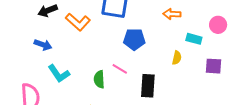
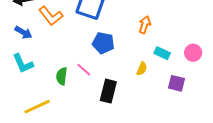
orange arrow: (172, 14) -> (145, 25), turned 96
pink circle: (218, 25) -> (193, 53), moved
blue arrow: (43, 45) -> (23, 32), moved

